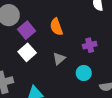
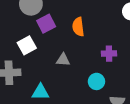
white square: (27, 52) -> (27, 45), moved
gray triangle: (59, 59) -> (63, 60), moved, turned 32

